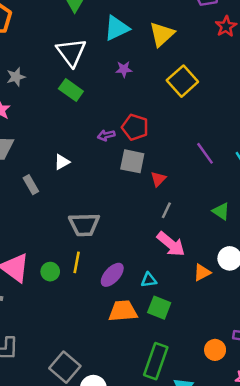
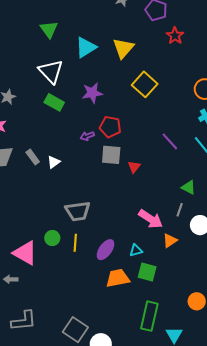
purple star: (124, 69) -> (92, 93), moved, size x1.5
gray rectangle: (31, 185) -> (33, 157), moved
gray line: (166, 210) -> (180, 210), moved
green circle: (50, 272) -> (52, 238), moved
orange triangle: (202, 272) -> (170, 240), moved

